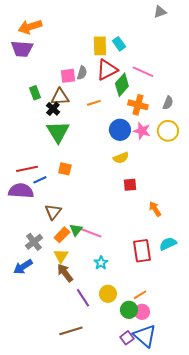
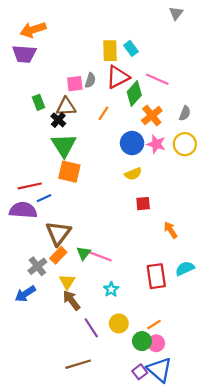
gray triangle: (160, 12) -> (176, 13), turned -32
orange line: (94, 103) -> (103, 113), turned -40
orange cross: (138, 105) -> (152, 116), turned 36
orange square: (65, 169) -> (69, 172), moved, size x1.5
brown triangle: (53, 212) -> (58, 233), size x1.4
orange rectangle: (62, 235) -> (58, 255), moved

